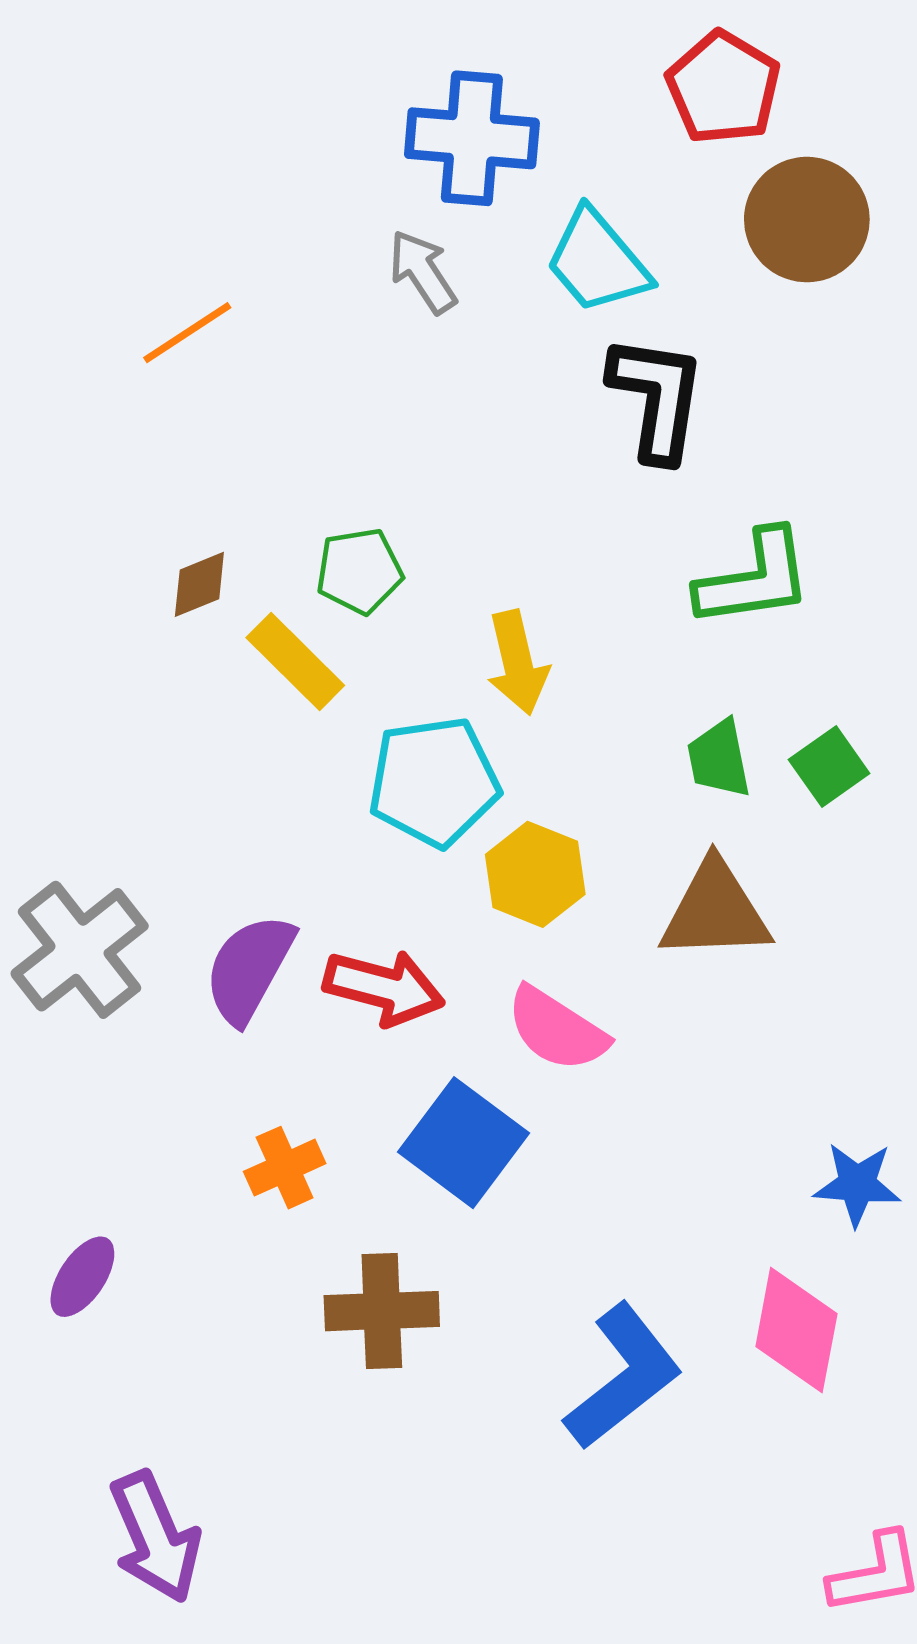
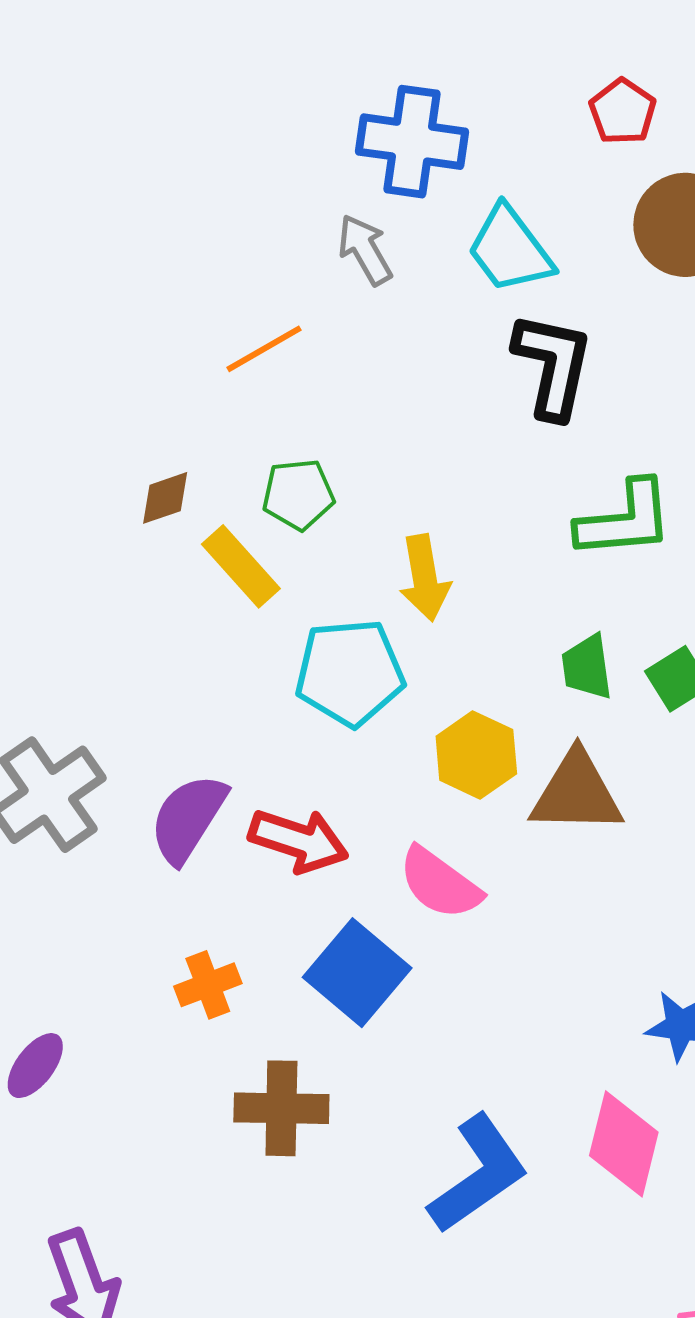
red pentagon: (723, 88) -> (623, 112), size x0.7
orange line: (187, 333) -> (264, 349), moved
yellow hexagon: (535, 874) -> (476, 755), moved

